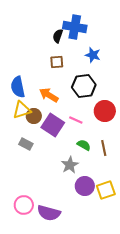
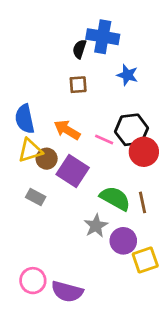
black hexagon: (84, 86) -> (132, 130), moved
pink line: (76, 120) -> (104, 139), moved
green semicircle: (84, 145) -> (115, 198), size x1.6
purple circle: (85, 186) -> (123, 241), moved

